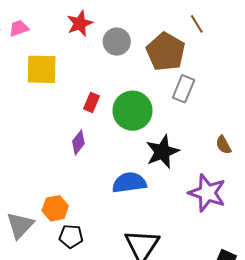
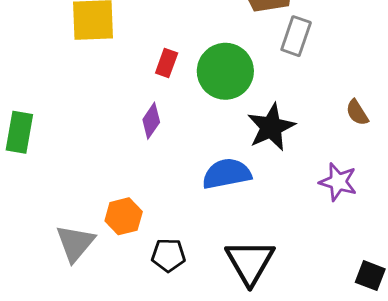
purple star: (207, 193) -> (338, 182), size x0.7
black pentagon: (71, 236) -> (168, 255), moved

